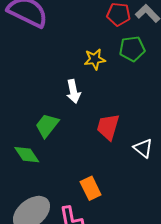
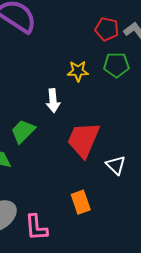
red trapezoid: (108, 127) -> (83, 140), size x1.4
orange rectangle: (91, 188) -> (81, 202), moved

